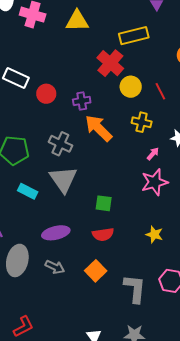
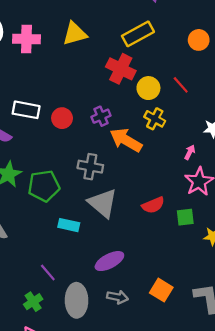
yellow cross: (142, 122) -> (155, 119), moved, turned 30
green square: (104, 203) -> (185, 217), moved
red semicircle: (103, 234) -> (153, 205), moved

